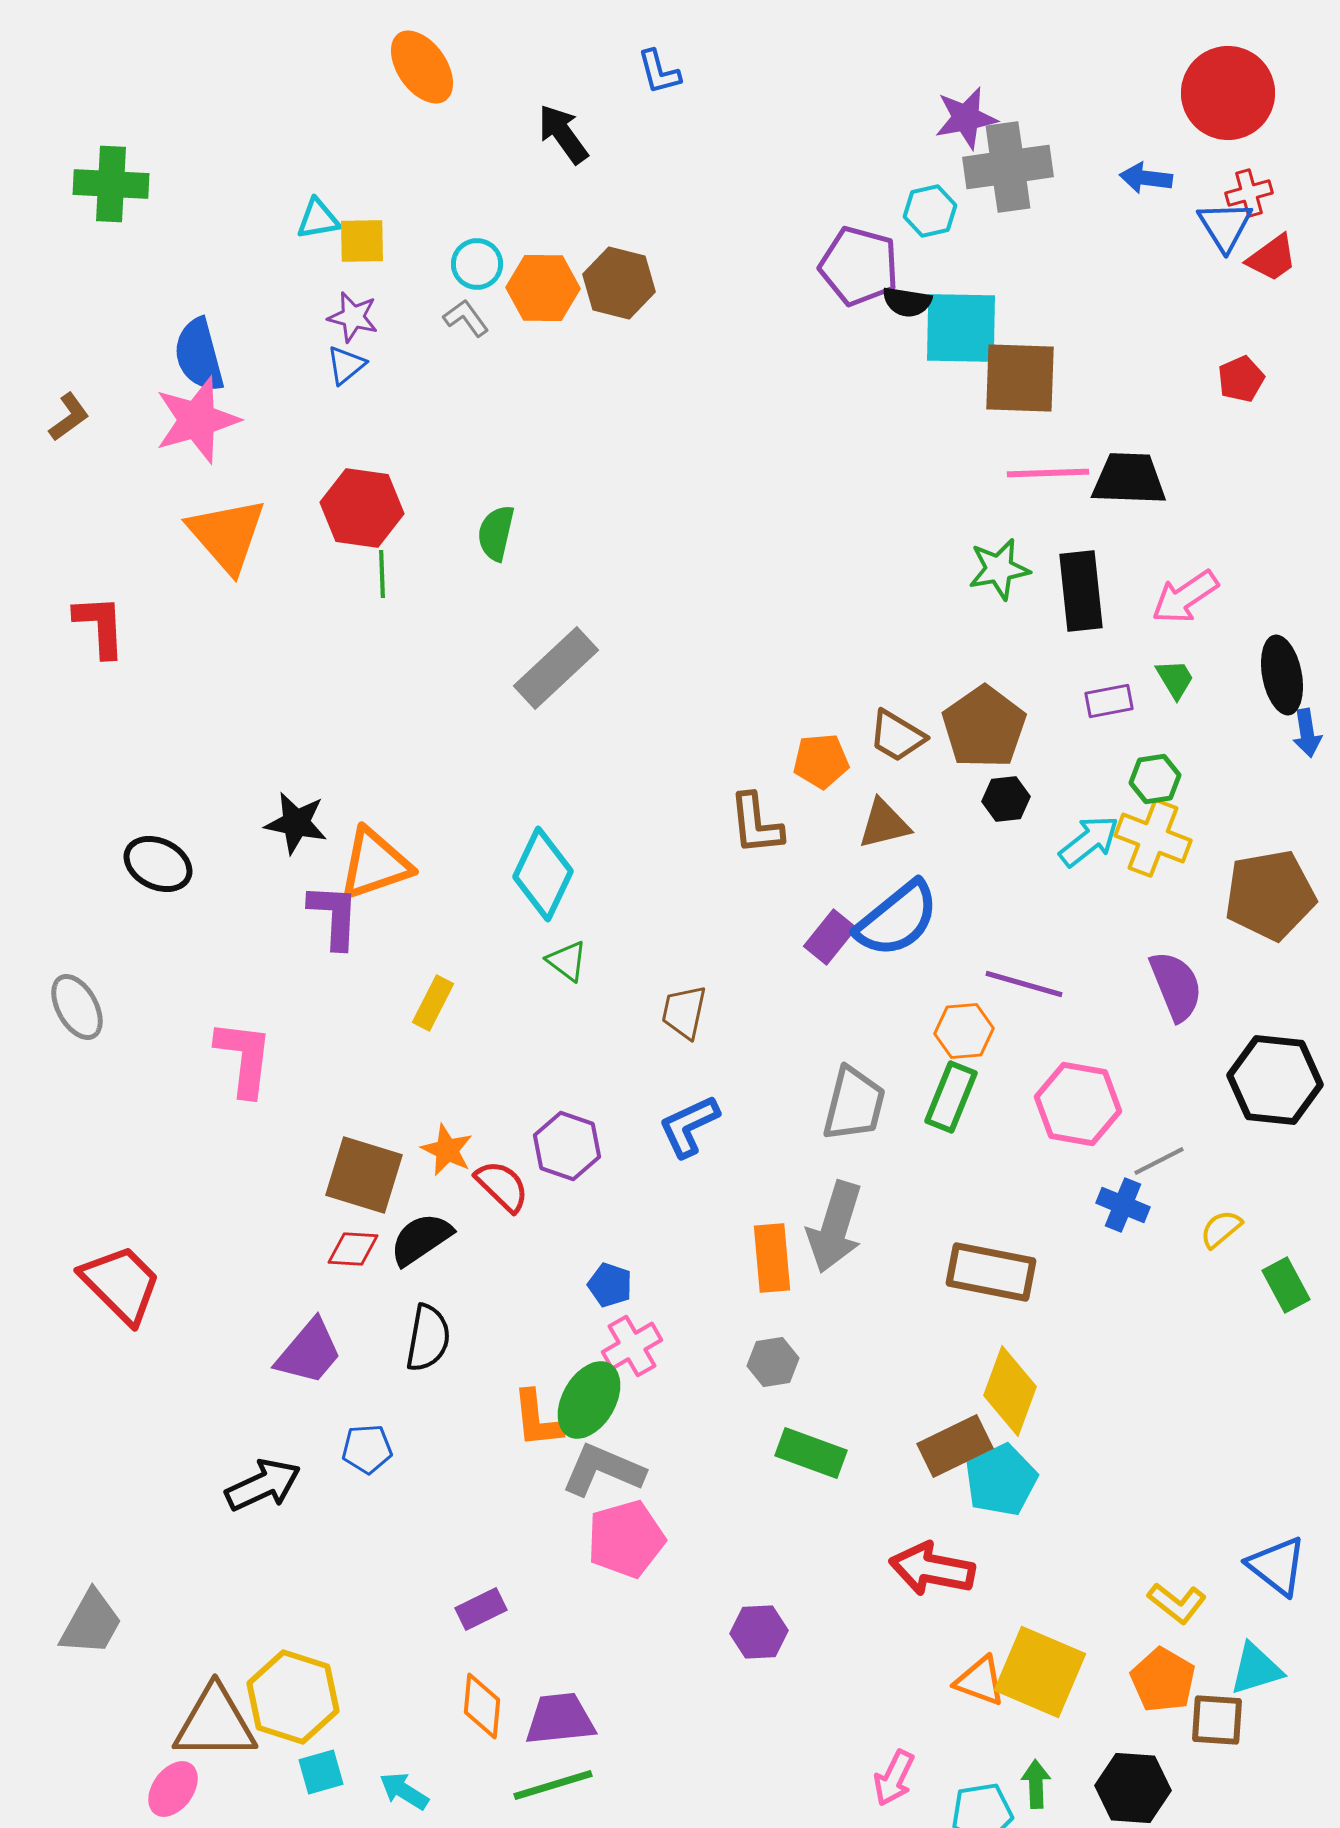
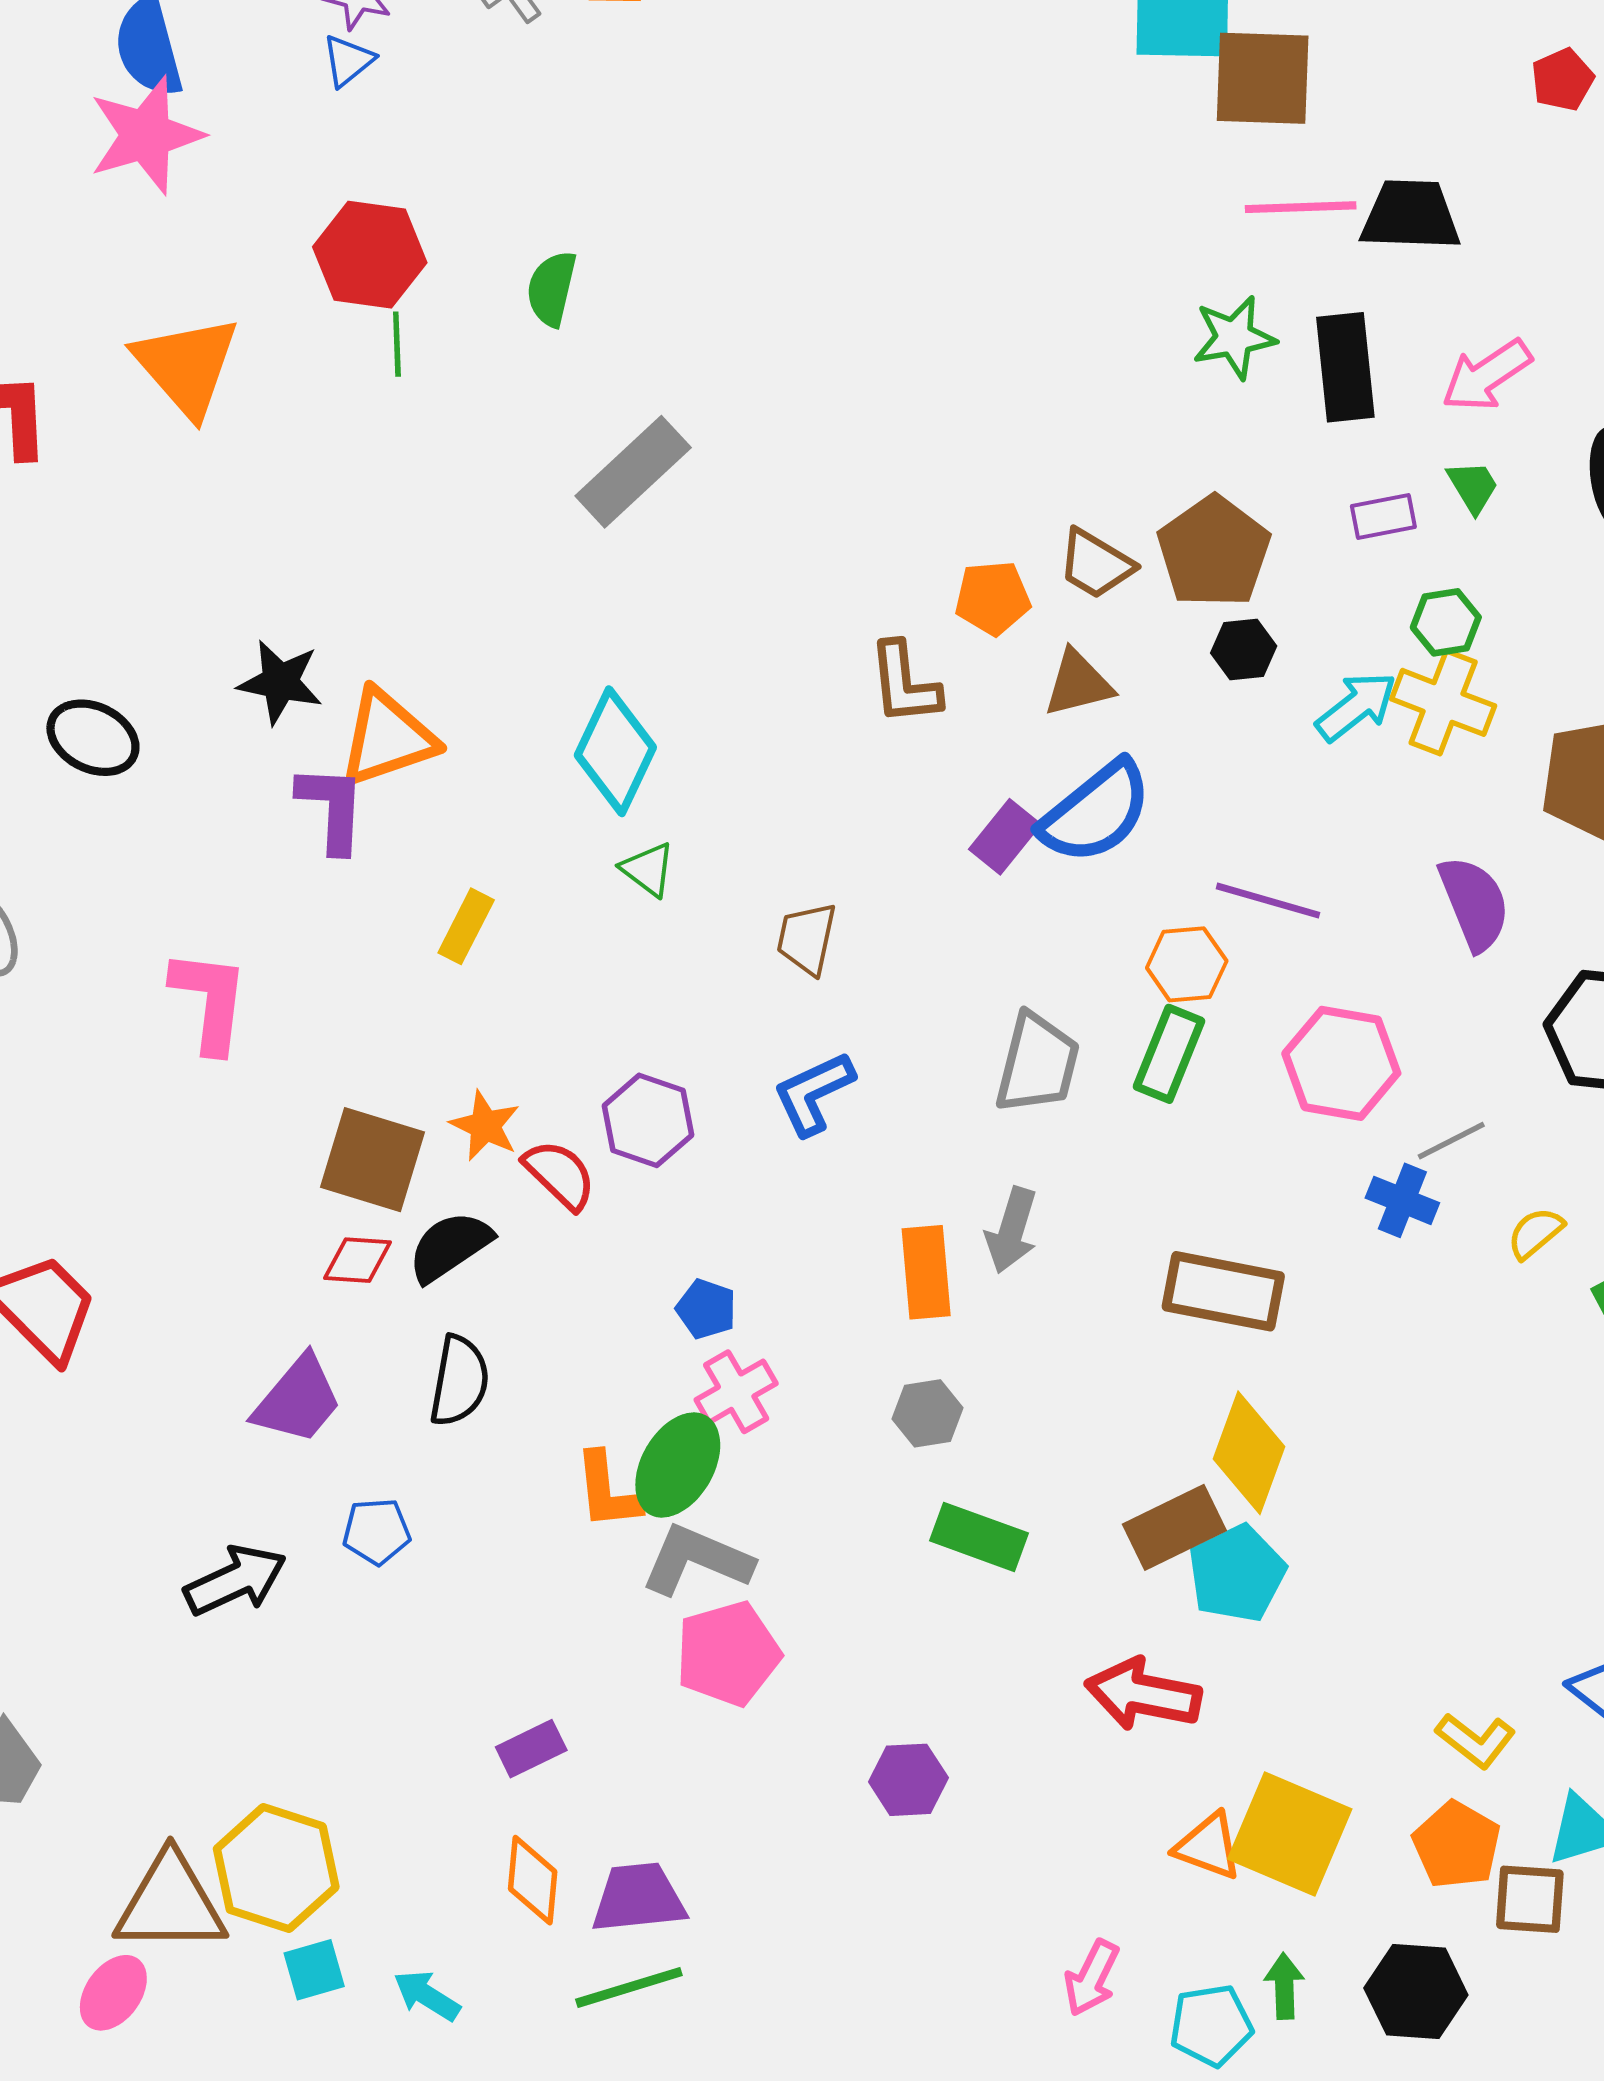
orange triangle: (227, 535) -> (187, 366), moved
gray arrow: (835, 1227) -> (1012, 1230), size x0.7

